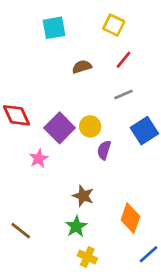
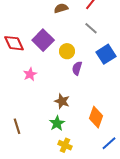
gray line: (123, 94) -> (91, 28), turned 64
purple square: (60, 128) -> (43, 40), moved
brown line: (21, 231) -> (17, 126), turned 35

